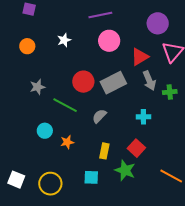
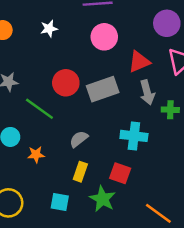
gray semicircle: (99, 116) -> (79, 139), moved
cyan cross: (143, 117) -> (134, 136), size x1.5
red square: (136, 148) -> (120, 173), turned -30

